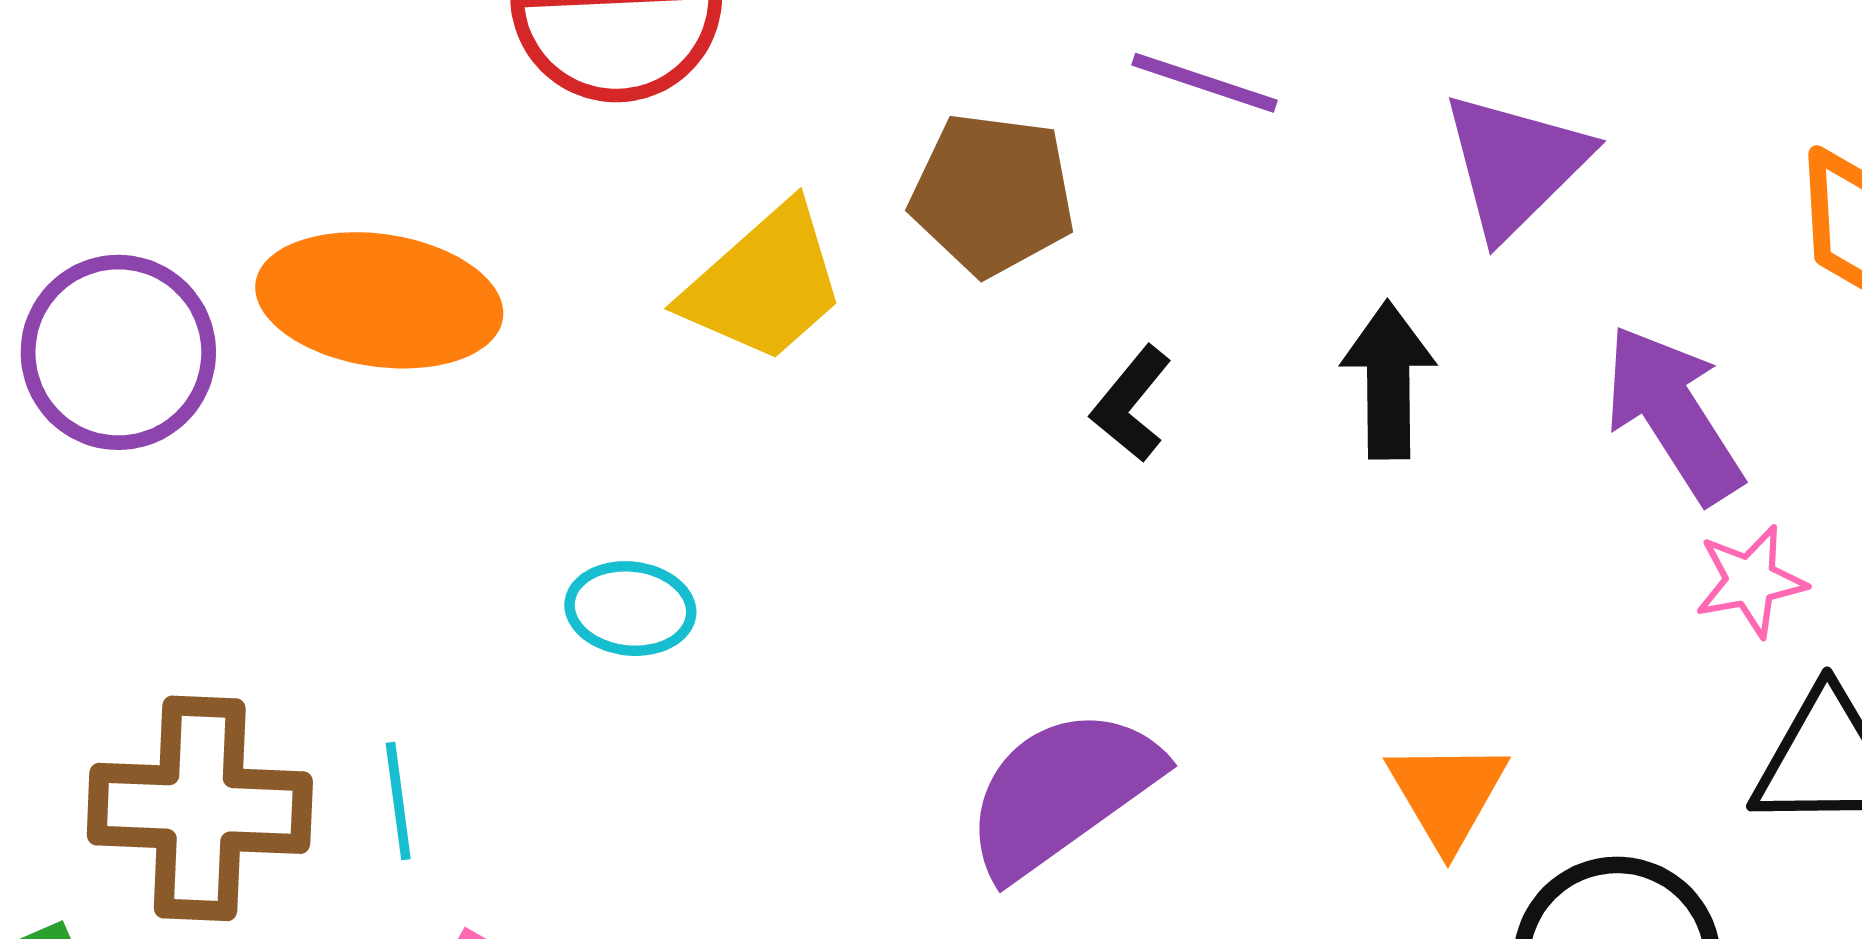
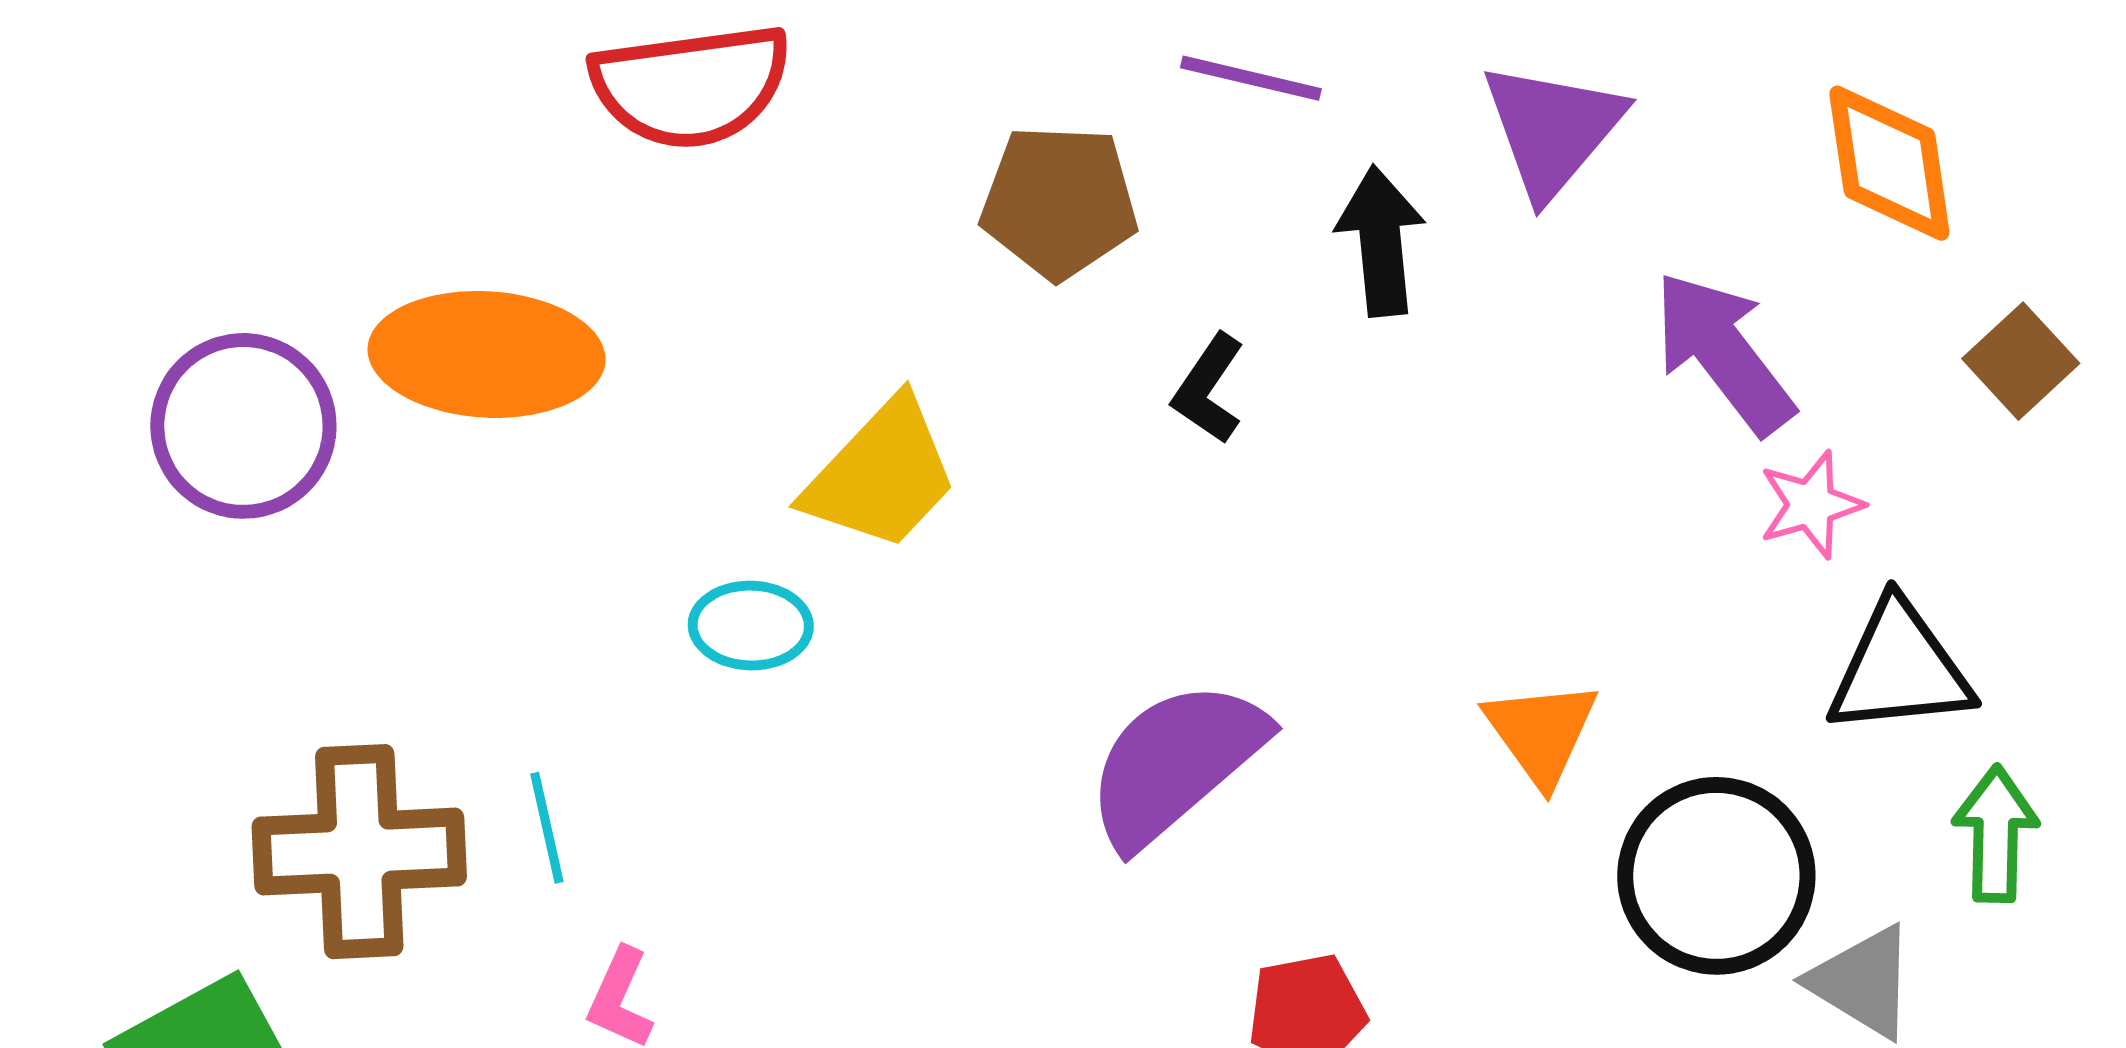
yellow trapezoid: (765, 284) -> (881, 475), moved
black arrow: (1388, 380) -> (1381, 241), moved

